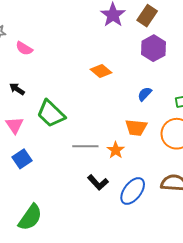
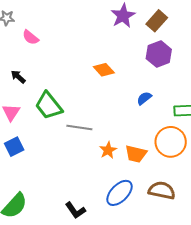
orange trapezoid: (136, 128) -> (136, 154), moved
gray line: (85, 146) -> (79, 127), moved
black L-shape: (98, 182) -> (75, 210), moved

